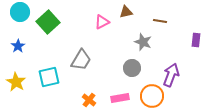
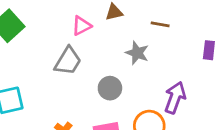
gray trapezoid: (81, 60) -> (68, 61), moved
gray circle: (132, 68) -> (110, 88), moved

